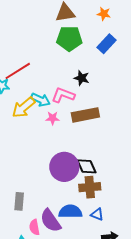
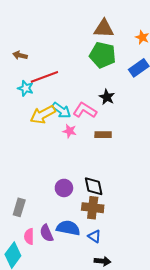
brown rectangle: (85, 115) -> (103, 135), size x0.6
purple circle: (64, 167) -> (64, 188), moved, size x0.6
purple semicircle: (51, 221) -> (47, 233), size x0.7

